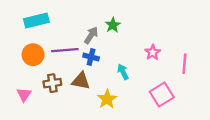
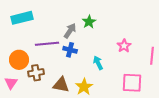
orange circle: (33, 55) -> (19, 60), moved
brown triangle: (81, 81) -> (61, 85), moved
pink square: (162, 95) -> (132, 83), turned 35

